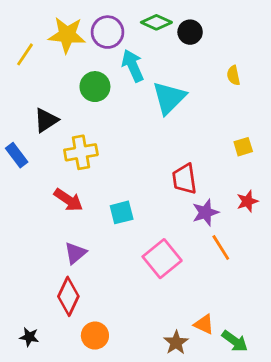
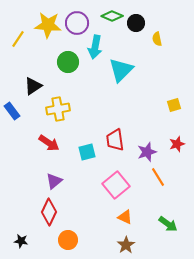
cyan arrow: (133, 66) -> (95, 47), turned -145
yellow semicircle: (233, 75) -> (157, 39), moved
red trapezoid: (184, 179) -> (115, 140), moved
orange triangle: (204, 324) -> (125, 217), moved
green arrow: (235, 341) -> (168, 224), moved

